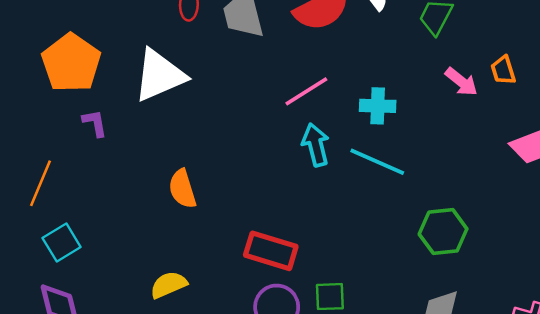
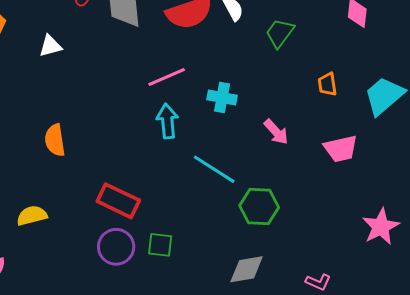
white triangle: (159, 75) -> (50, 46), size x0.5
pink arrow: (461, 82) -> (276, 132), moved
cyan line: (377, 162) -> (214, 169), moved

